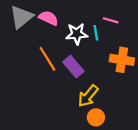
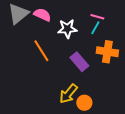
cyan line: (96, 33) -> (95, 28), moved, turned 40
purple rectangle: (73, 67) -> (79, 62), moved
yellow arrow: (88, 96) -> (68, 94), moved

